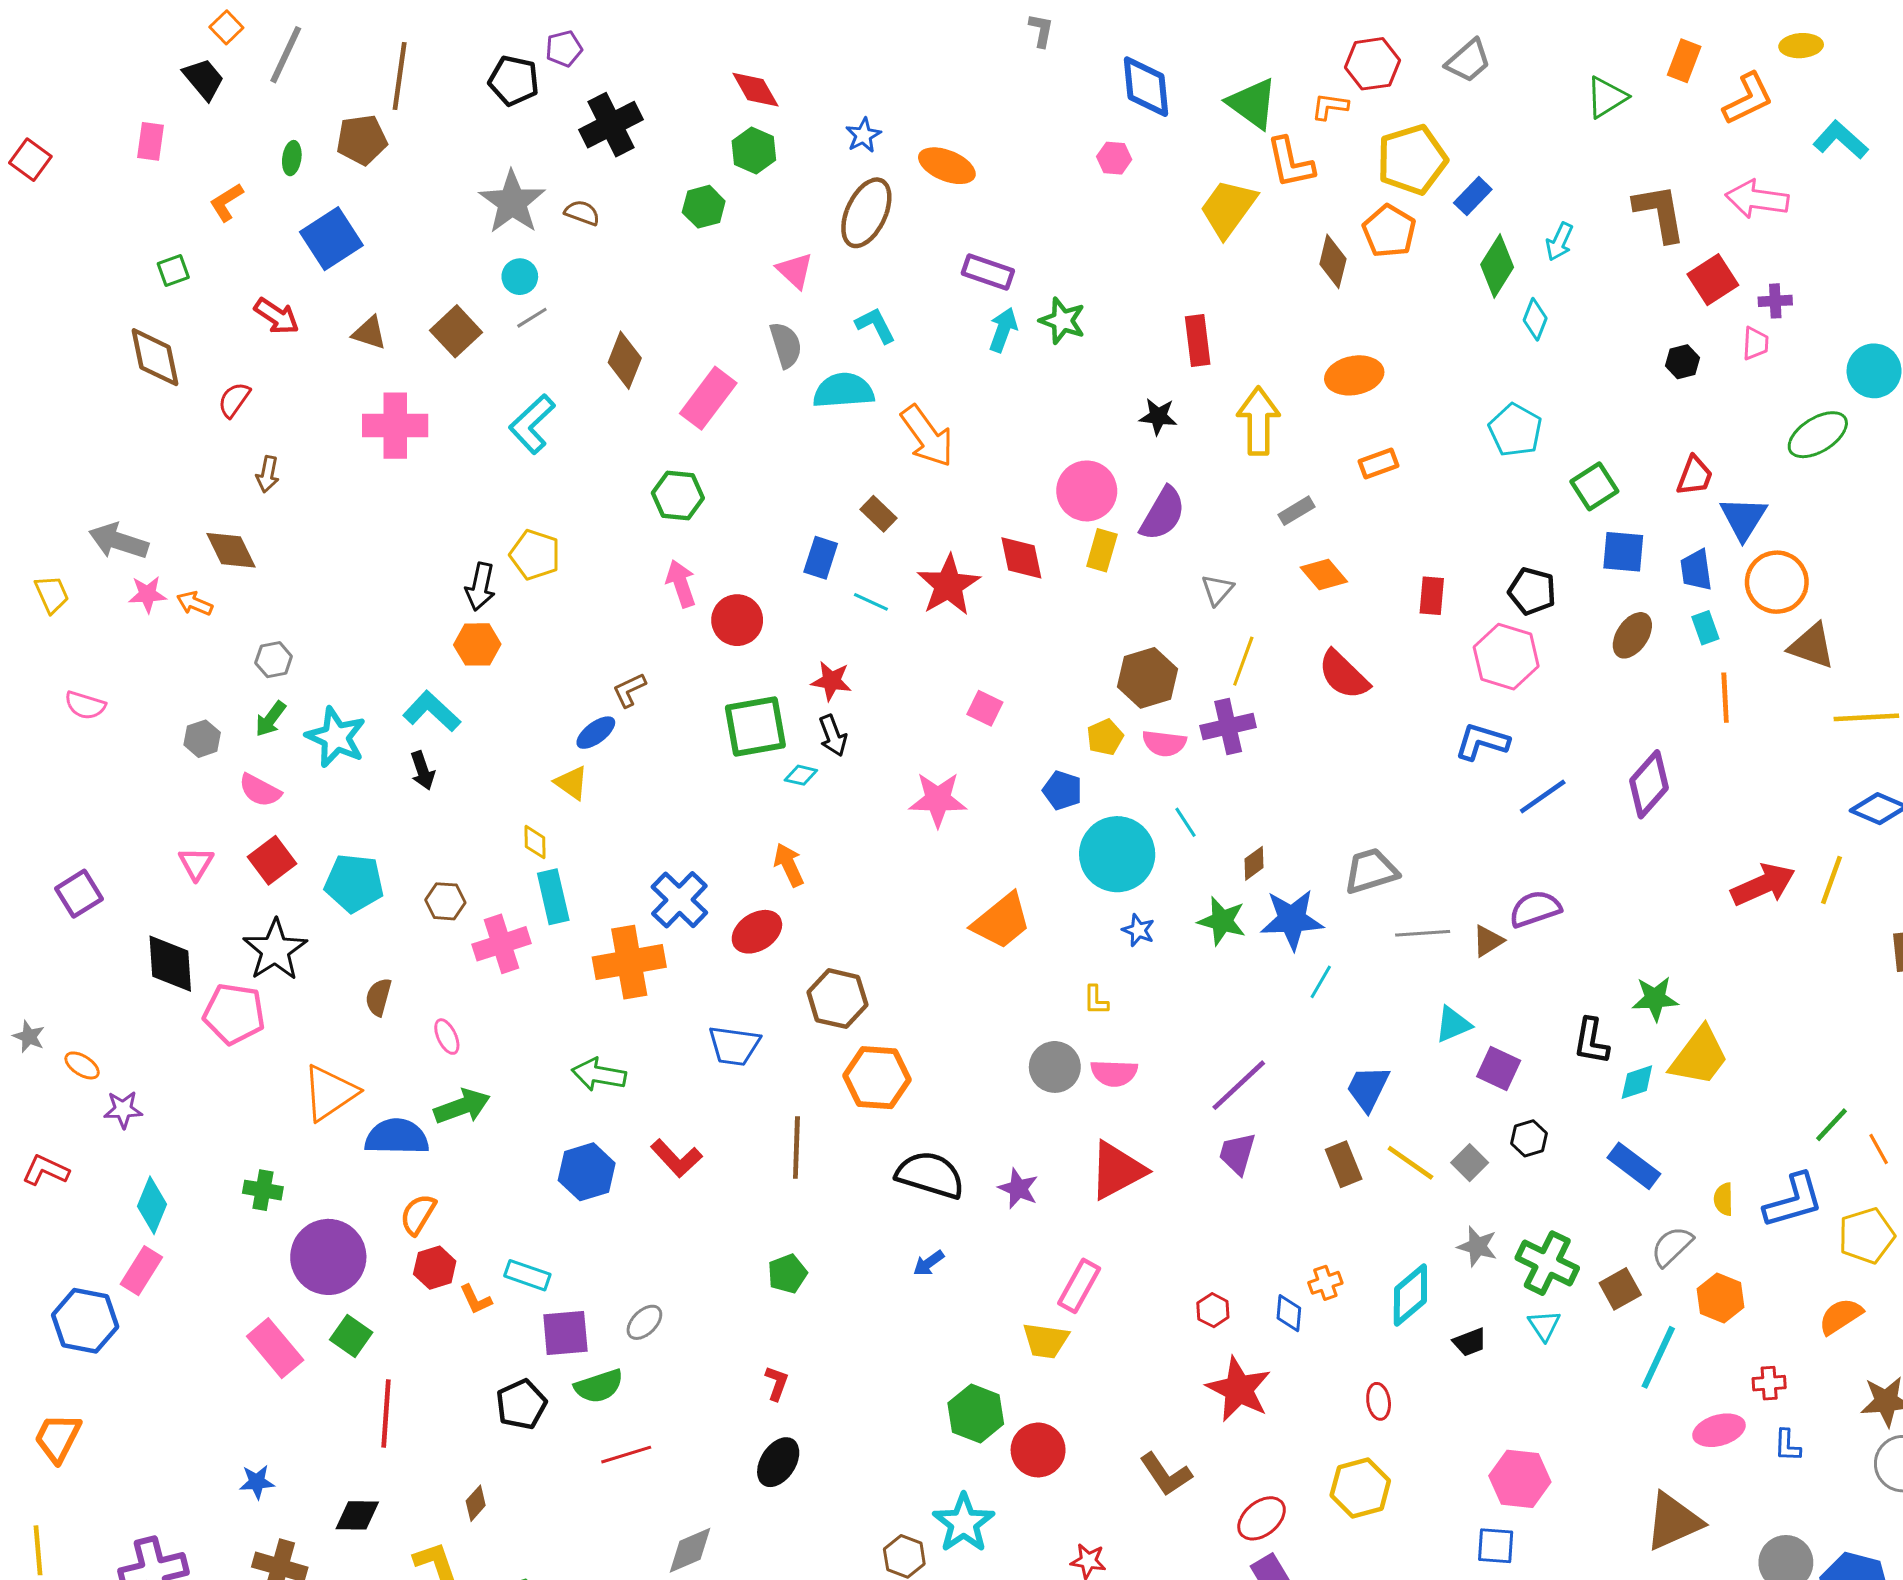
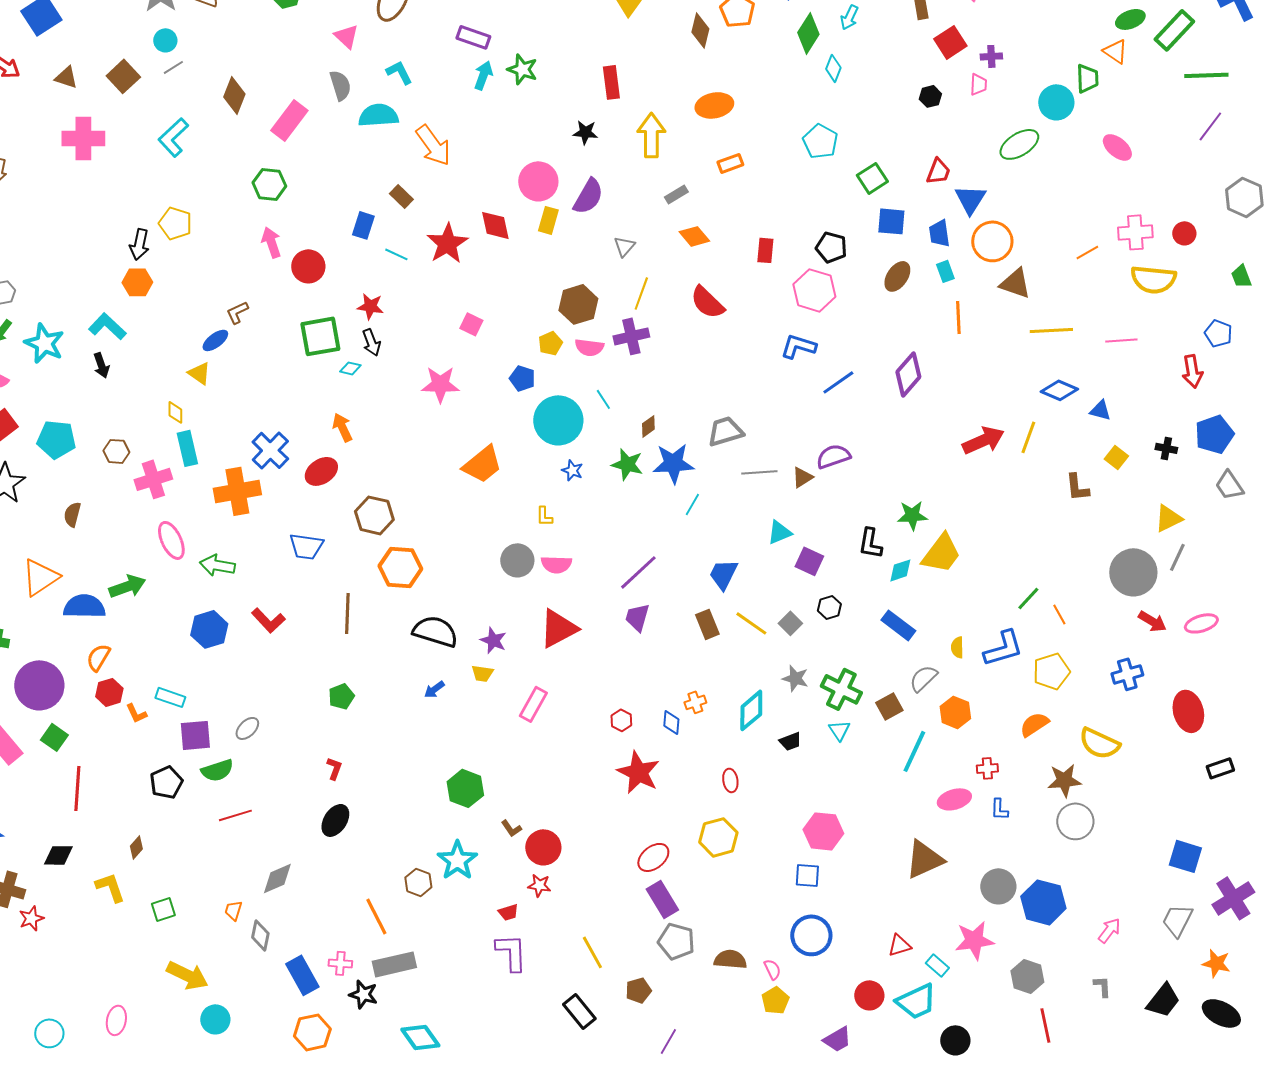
pink ellipse: (447, 1037) -> (171, 540), moved, size x1.6
yellow trapezoid: (1046, 1341) -> (482, 673), moved, size x0.7
red circle: (1038, 1450) -> (543, 847), moved
brown L-shape: (1166, 1474) -> (511, 828), moved, size x0.6

